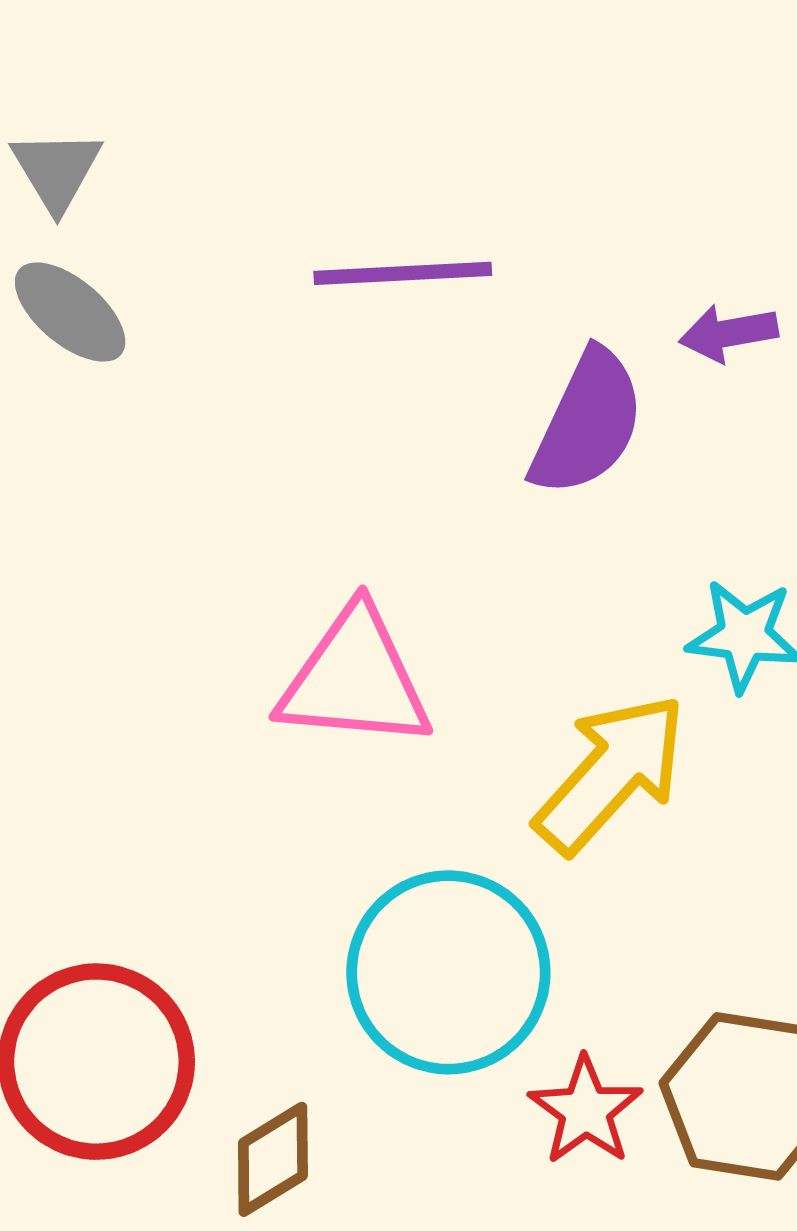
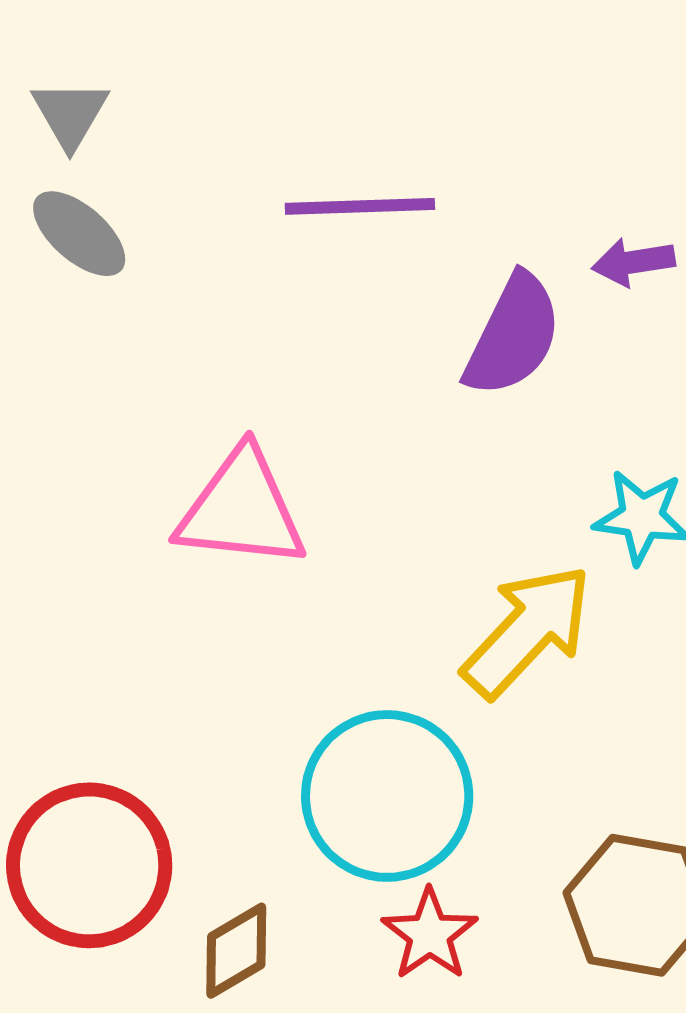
pink triangle: (355, 679) -> (241, 509), moved
red star: (586, 1111) -> (430, 934), moved

